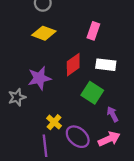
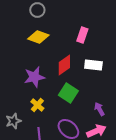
green square: (92, 93) -> (68, 93), moved
gray star: (17, 97) -> (13, 121), moved
yellow cross: (54, 122) -> (37, 105), moved

